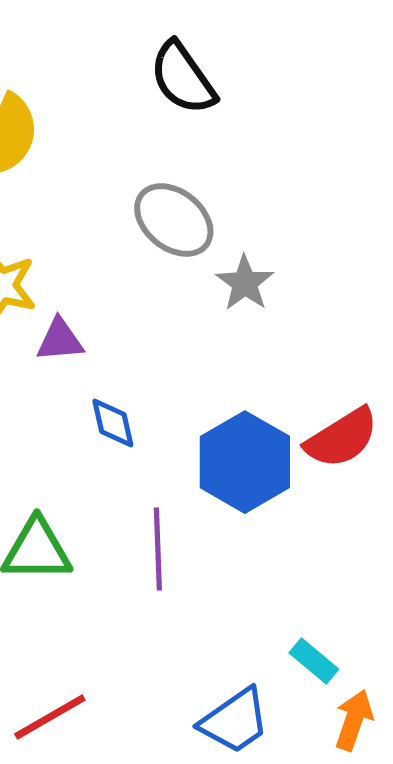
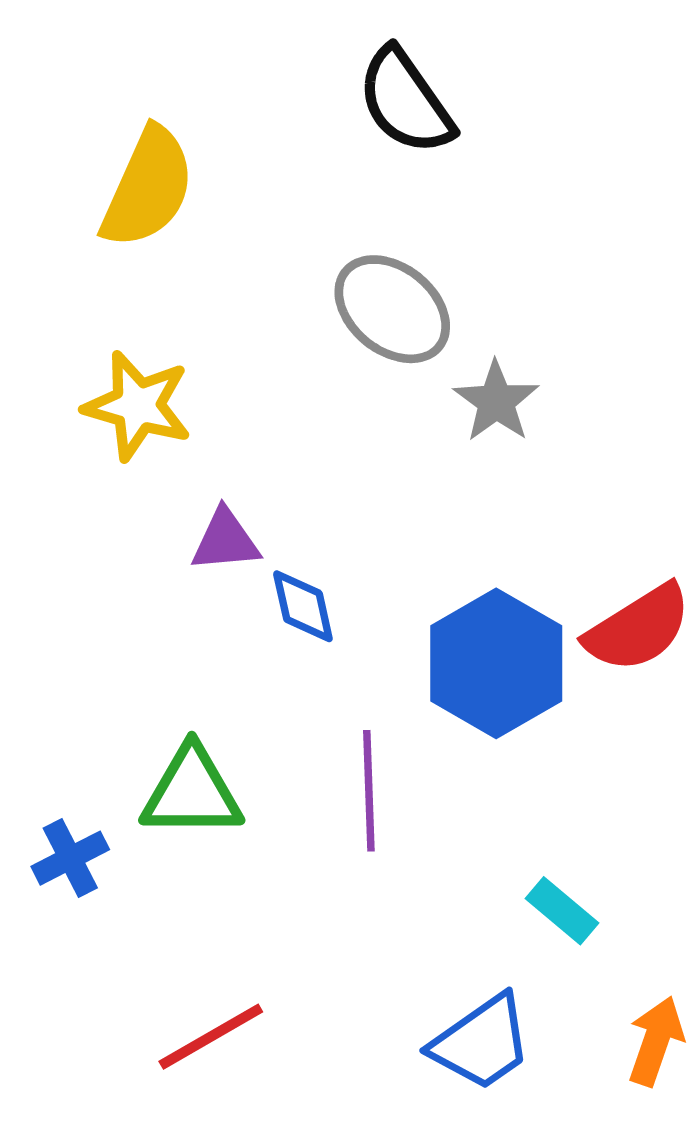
purple triangle: (60, 340) -> (225, 540), moved
cyan rectangle: (314, 661) -> (562, 911), moved

